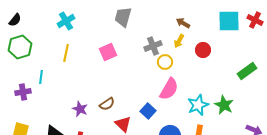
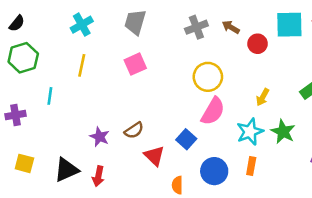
gray trapezoid: (123, 17) -> (135, 22), moved
yellow arrow: (179, 41) -> (263, 97), moved
gray cross: (153, 46) -> (196, 27), moved
red circle: (203, 50) -> (258, 44), moved
yellow circle: (165, 62) -> (208, 77), size x1.5
purple cross: (23, 92) -> (16, 115), moved

